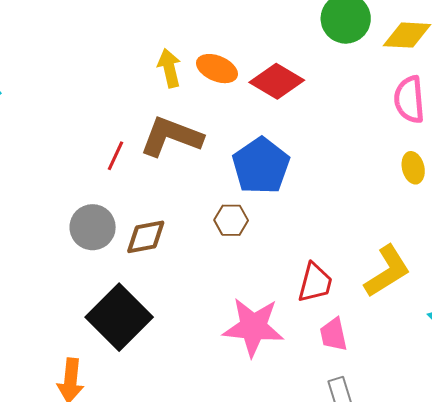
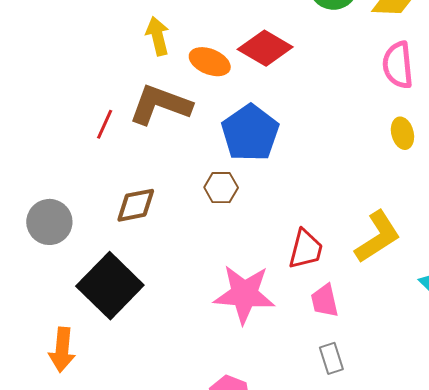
orange ellipse: (217, 69) -> (210, 62), moved
gray circle: (93, 227) -> (49, 222), moved

